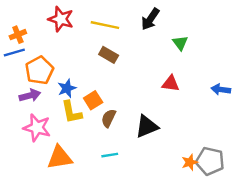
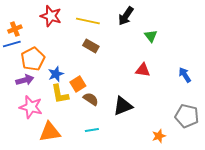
blue arrow: (221, 89) -> (185, 75), turned 49
brown semicircle: (109, 118) -> (91, 99), turned 98
gray pentagon: (210, 161) -> (187, 116), moved

